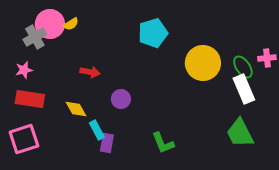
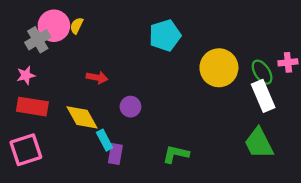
yellow semicircle: (71, 24) -> (77, 26), turned 147
yellow diamond: (76, 109) -> (82, 117), size x1.4
green L-shape: (163, 143) -> (176, 154), turned 125

